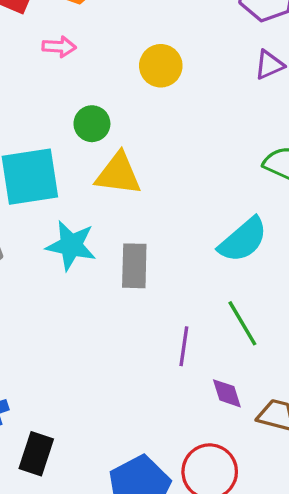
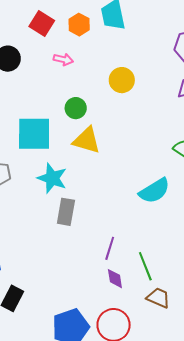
gray rectangle: (134, 266) -> (66, 212), moved
green line: (242, 323) -> (145, 266), moved
purple diamond: (227, 393) -> (115, 279), moved

